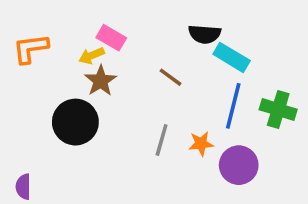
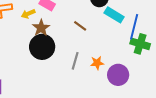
yellow arrow: (92, 56) -> (28, 14), moved
blue line: (233, 106) -> (134, 27), moved
black circle: (75, 122) -> (42, 47), moved

